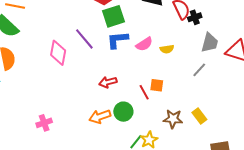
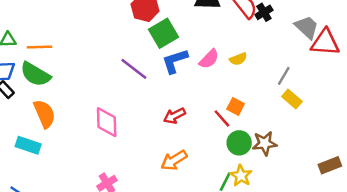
gray trapezoid: (210, 43) -> (307, 27), moved, turned -50
pink diamond: (58, 53) -> (107, 122), moved
orange square: (157, 85) -> (236, 106), turned 32
green circle: (123, 112) -> (239, 143), moved
yellow rectangle: (199, 116) -> (292, 99), moved

